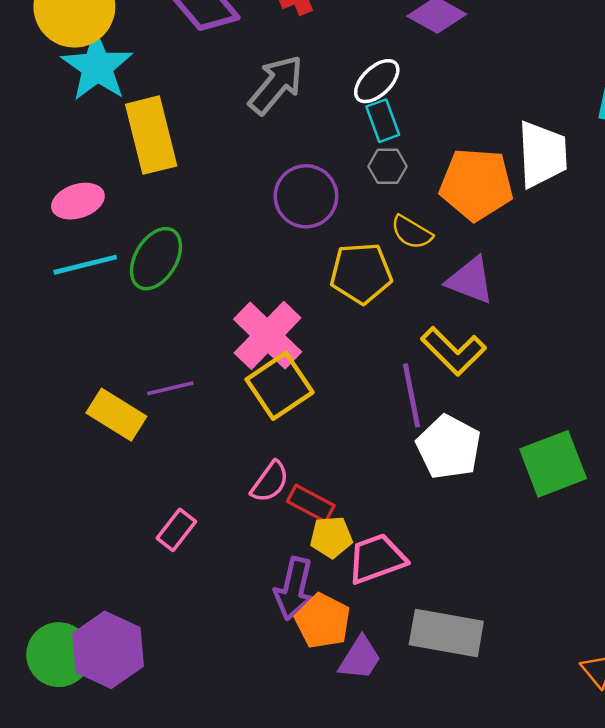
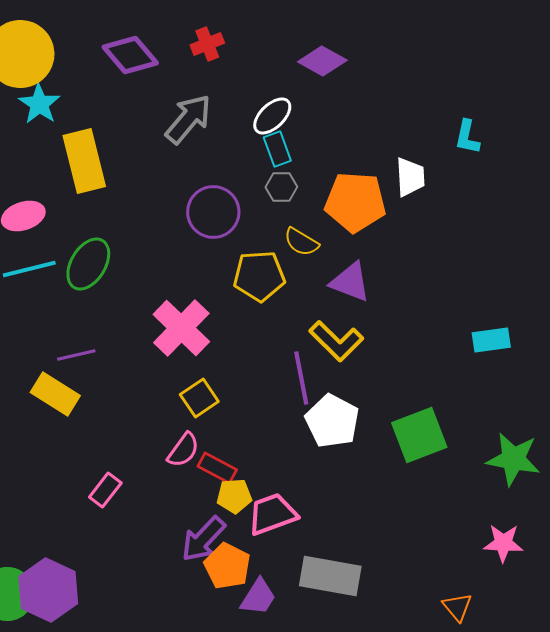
cyan star: (97, 67) -> (39, 104), size x0.7
white trapezoid: (542, 154) -> (410, 177), size x0.7
yellow square: (280, 386) -> (199, 398), moved, size x0.7
purple line: (170, 388) -> (76, 355), moved
purple arrow: (294, 589) -> (203, 539), turned 30

